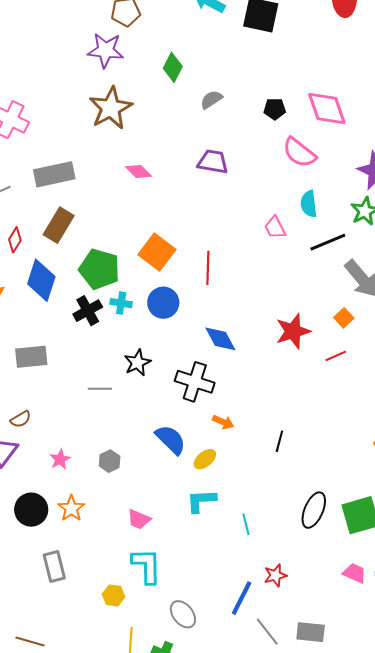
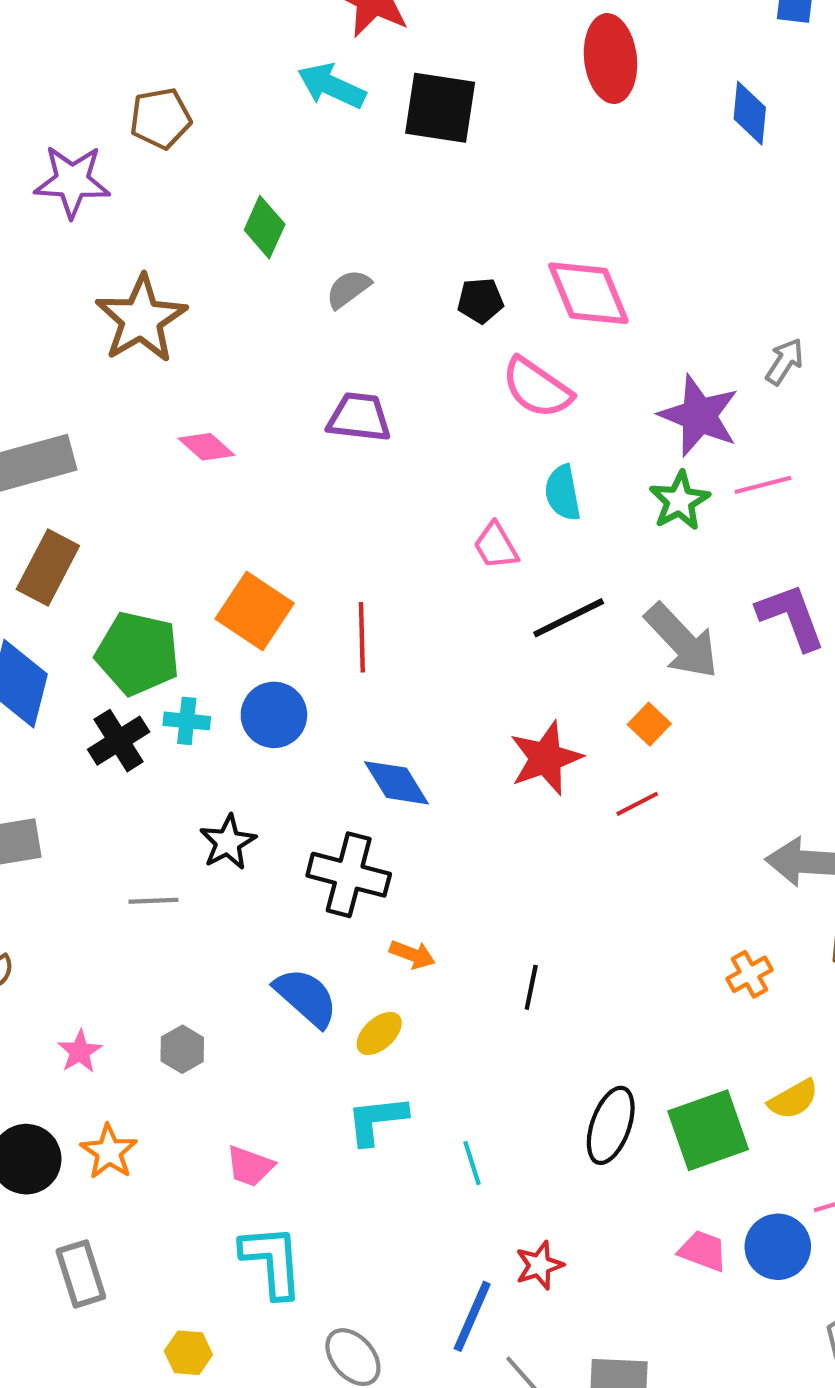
purple star: (106, 50) -> (72, 181), moved
black line: (328, 242) -> (569, 618), moved
yellow hexagon: (114, 595) -> (188, 1353), moved

